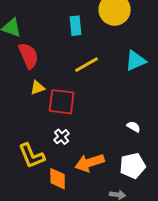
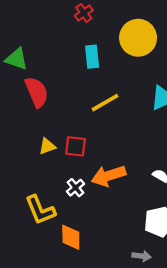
yellow triangle: (38, 88) -> (47, 146), moved
red square: (62, 102) -> (76, 146), size x0.7
orange arrow: (90, 163) -> (109, 176), moved

